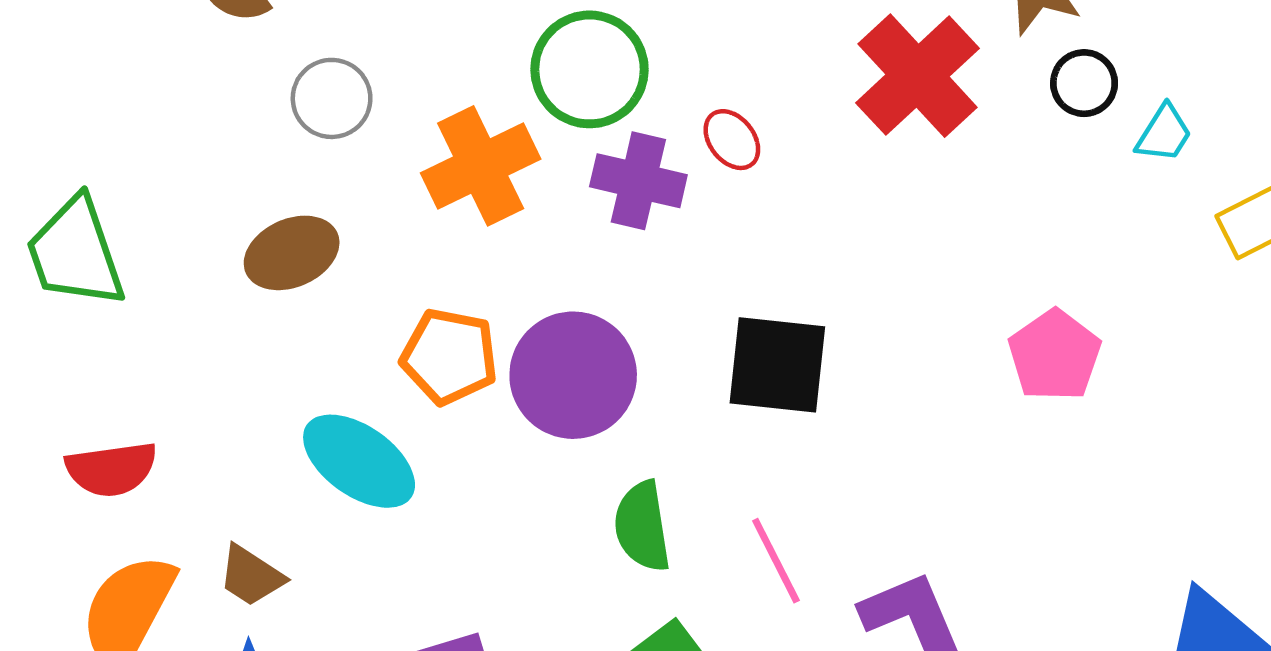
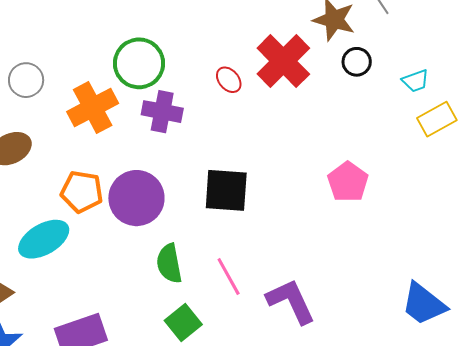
cyan trapezoid: (1164, 134) -> (416, 81), moved, turned 40
red ellipse: (732, 140) -> (229, 80), moved
cyan ellipse: (359, 461) -> (44, 239), turned -63

